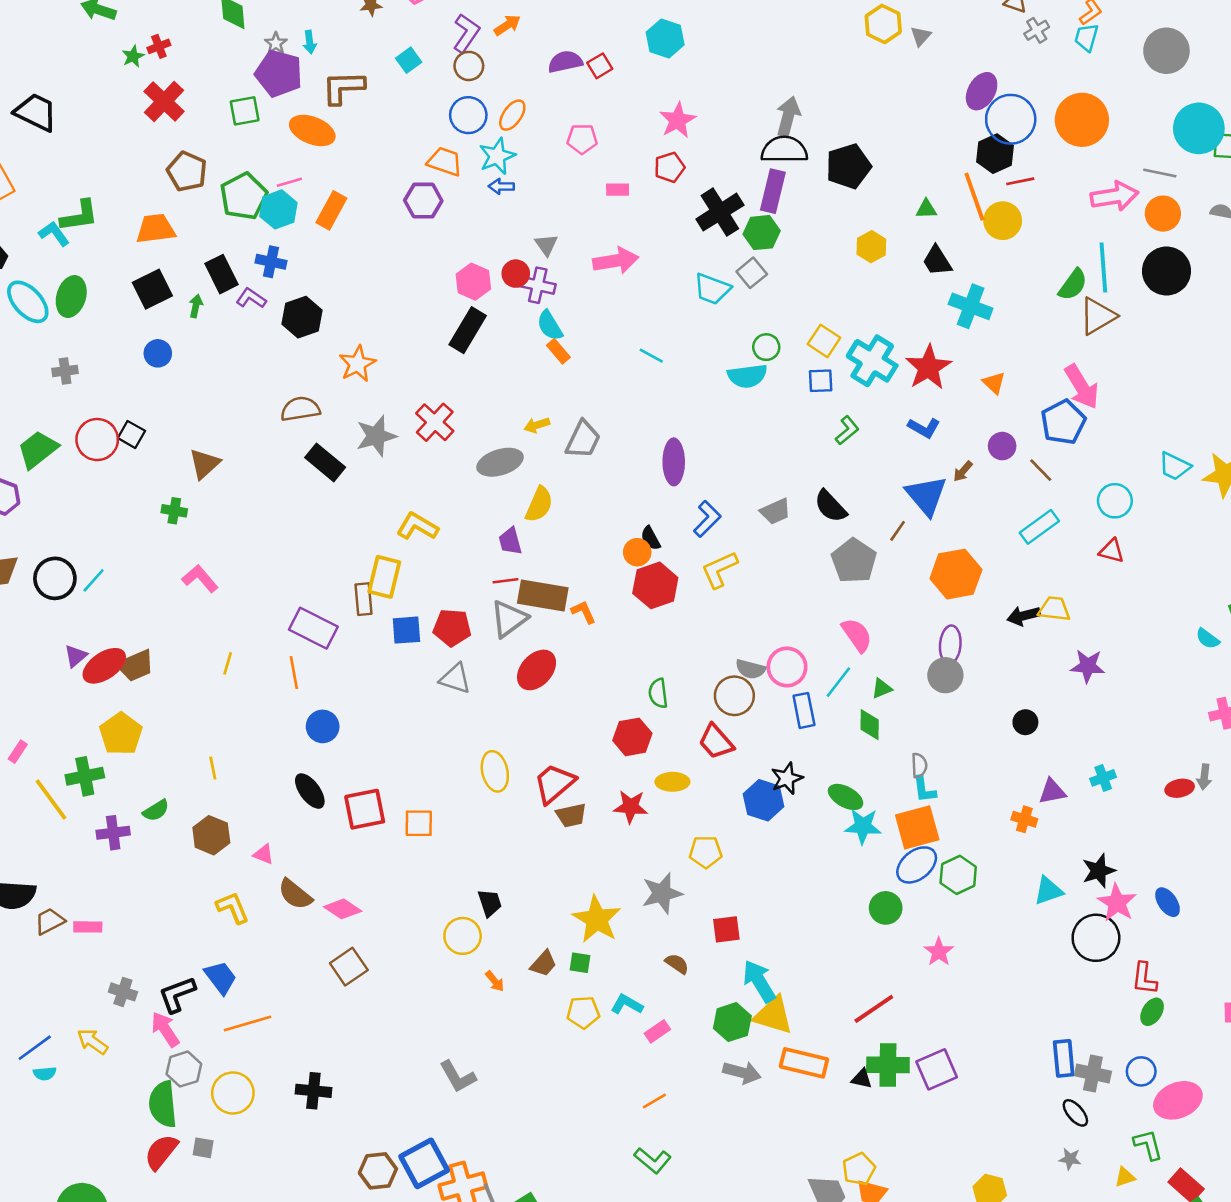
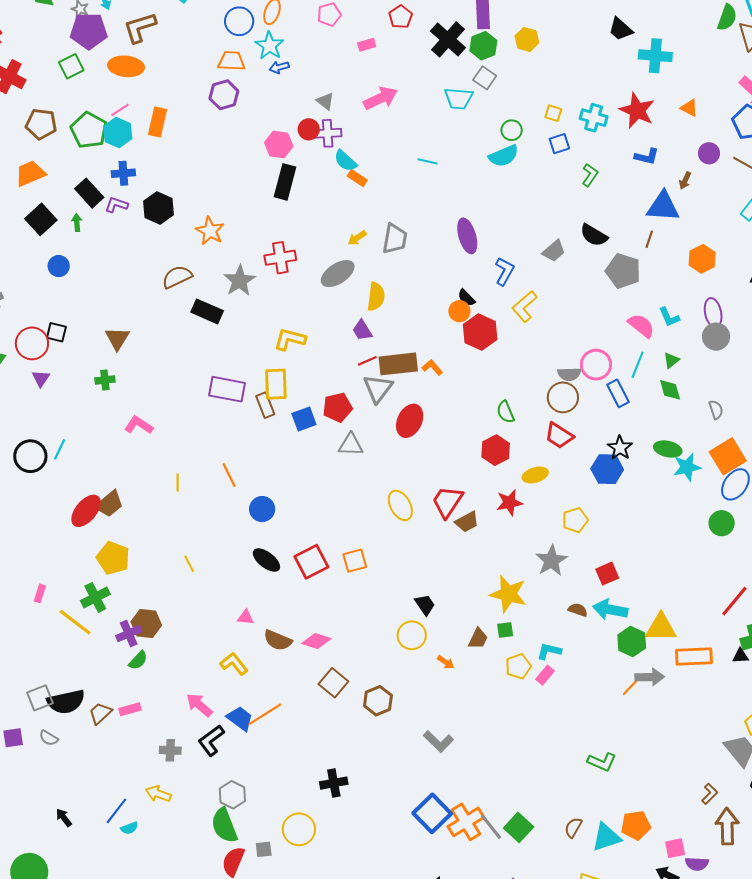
yellow hexagon: (871, 247) -> (527, 39), moved
yellow square: (824, 341) -> (553, 113), size x0.7
cyan cross: (872, 361) -> (594, 118), size x0.7
red cross: (435, 422) -> (280, 258), turned -36
blue triangle: (926, 495) -> (663, 207), turned -30
orange hexagon: (956, 574) -> (702, 259), size x0.7
purple rectangle: (313, 628) -> (227, 389), moved
purple triangle: (76, 656) -> (41, 378), moved
cyan L-shape: (924, 789) -> (669, 317), moved
green semicircle: (156, 811) -> (138, 660), moved
brown hexagon: (211, 835) -> (146, 624), moved
cyan arrow: (759, 981) -> (610, 610), moved, turned -32
orange line: (248, 1023) -> (265, 714), moved
pink arrow: (165, 1029) -> (199, 705), moved
pink rectangle: (657, 1031) -> (545, 675), moved
yellow circle: (233, 1093) -> (299, 829), moved
orange line: (654, 1101) -> (630, 687), moved
brown hexagon: (378, 1171) -> (378, 701), moved

